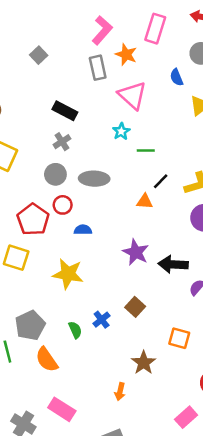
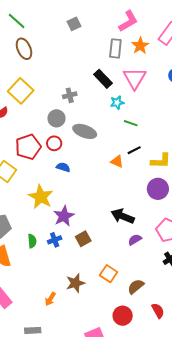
black rectangle: (65, 111) -> (103, 79), moved
purple star: (136, 252) -> (64, 216), moved

